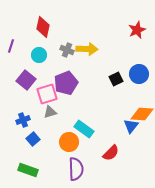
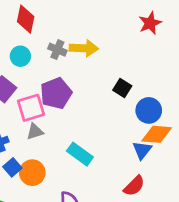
blue circle: (139, 74) -> (149, 110), moved
black square: (116, 79) -> (122, 88), turned -32
orange circle: (69, 142) -> (32, 173), moved
red semicircle: (111, 153) -> (134, 186), moved

